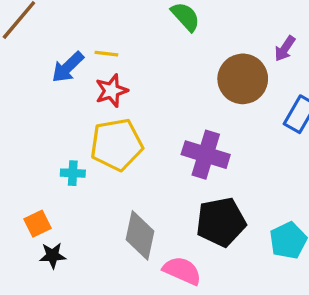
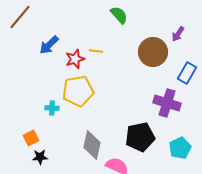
yellow line: (106, 54) -> (96, 51), moved
purple cross: (206, 155) -> (167, 103), moved

